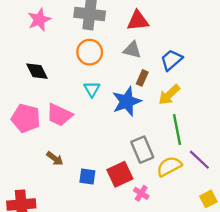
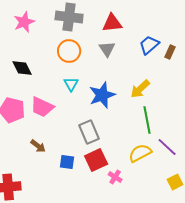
gray triangle: (132, 50) -> (107, 49), turned 42
blue trapezoid: (171, 60) -> (149, 45), moved
brown rectangle: (142, 78) -> (170, 52), moved
gray rectangle: (142, 150) -> (89, 132), moved

